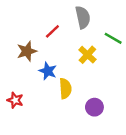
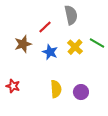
green line: (113, 38) -> (97, 43), moved
blue star: (48, 71) -> (50, 52), moved
yellow semicircle: (65, 88) -> (56, 89), moved

